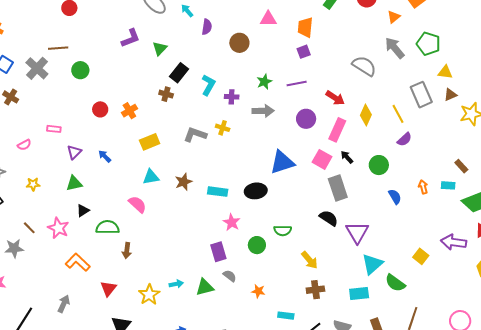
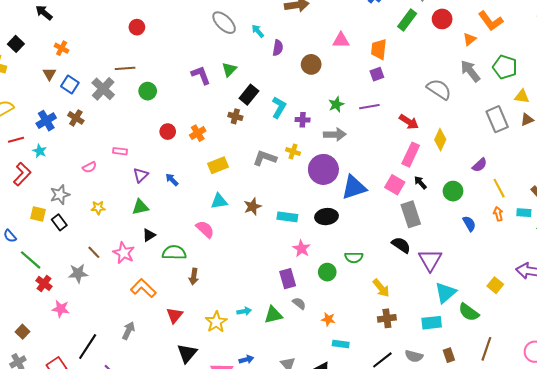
purple L-shape: (131, 38) -> (201, 75), moved, turned -90
yellow line: (398, 114) -> (499, 188), moved
purple circle: (306, 119) -> (323, 169), moved, size x1.5
cyan rectangle: (286, 316) -> (341, 344), moved

